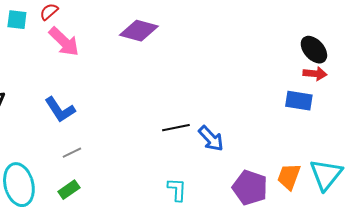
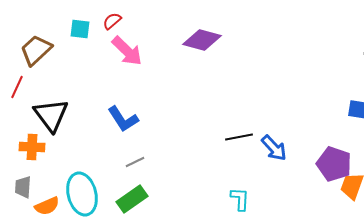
purple pentagon: (250, 188) -> (334, 164), moved
green rectangle: (69, 190) -> (132, 199), size x1.4

